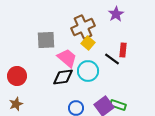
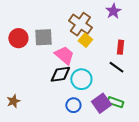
brown cross: (83, 27) -> (80, 24), turned -30
black line: (112, 59) -> (116, 67), moved
cyan circle: (88, 71) -> (81, 79), moved
red circle: (17, 76) -> (18, 38), moved

